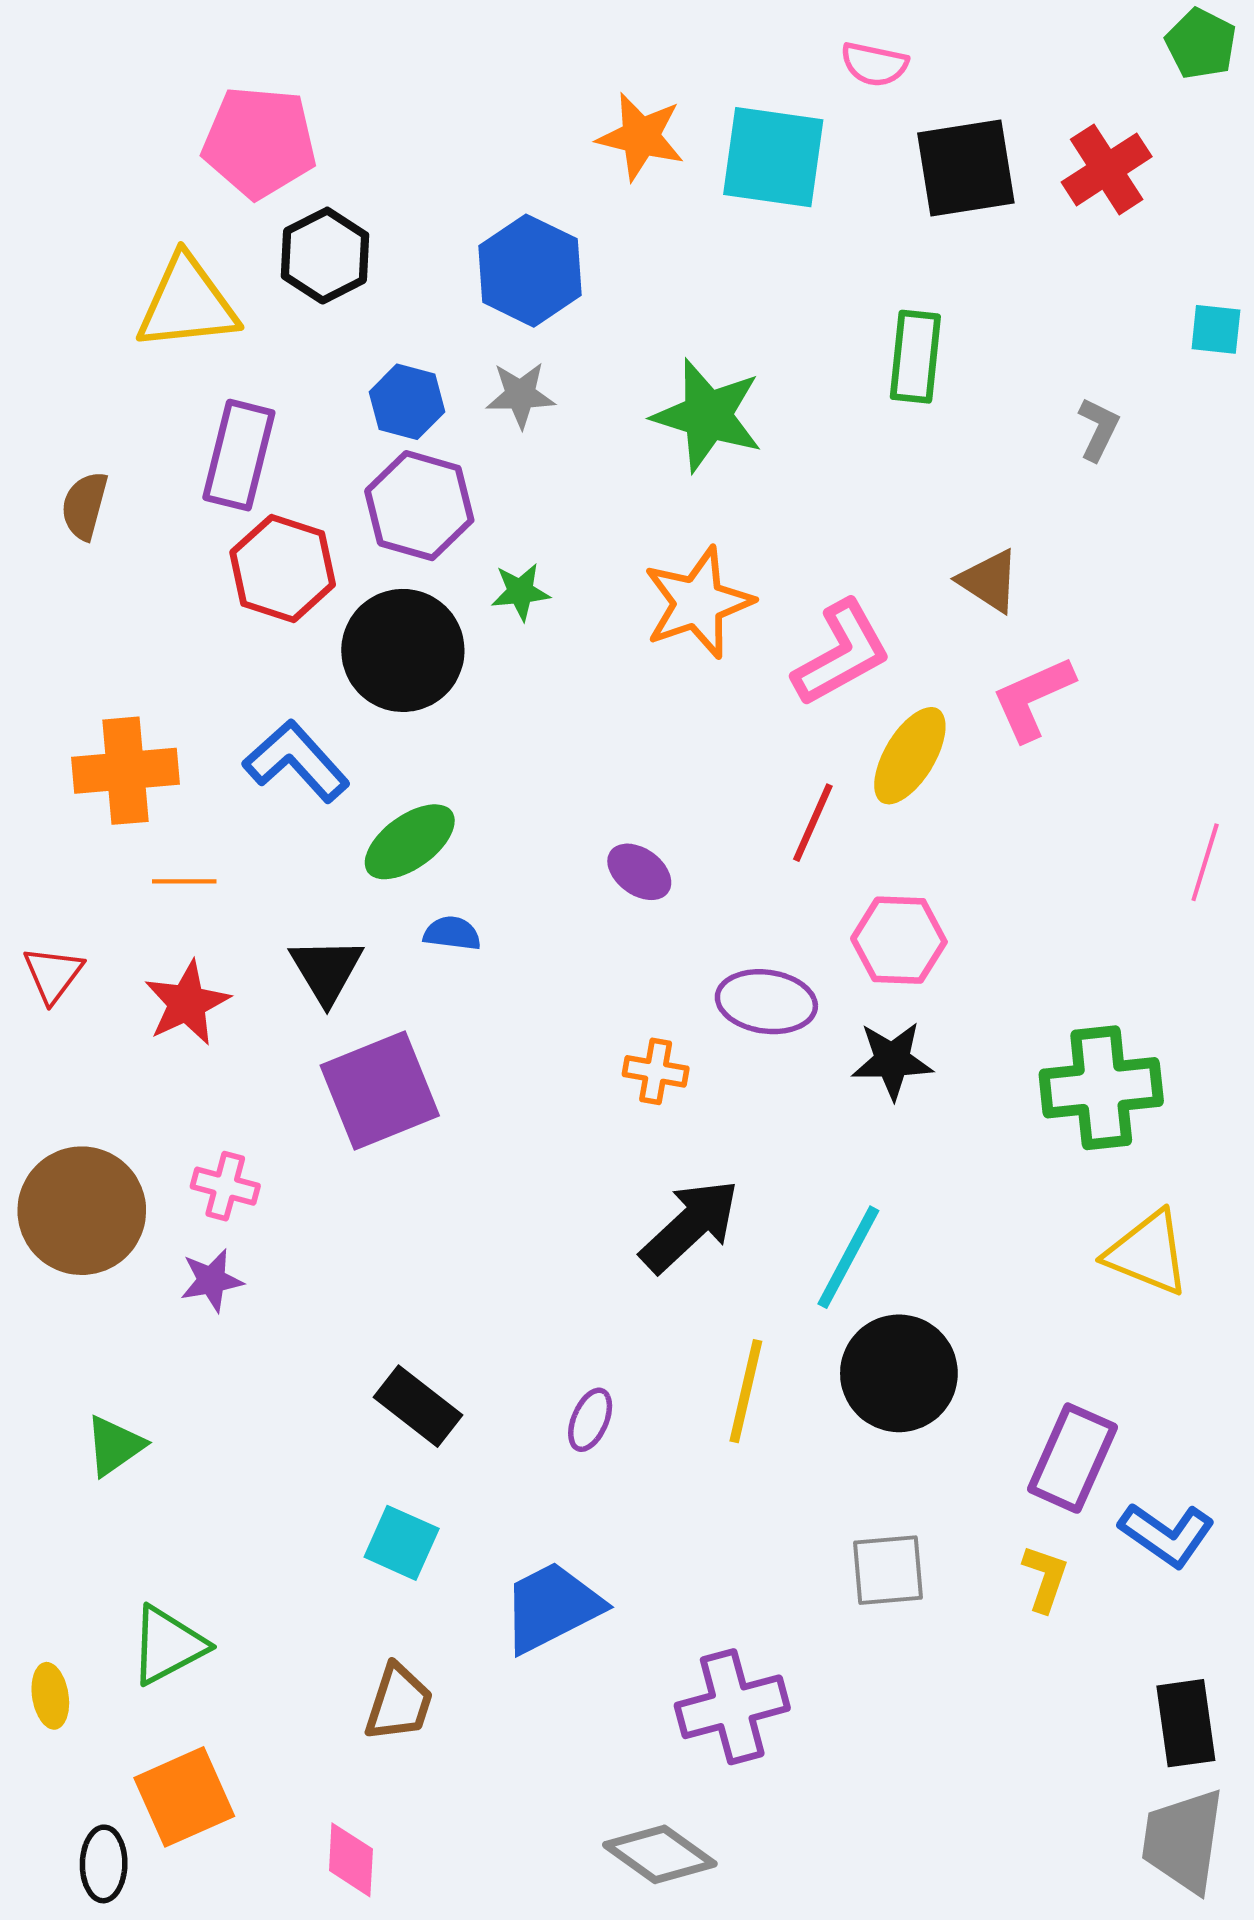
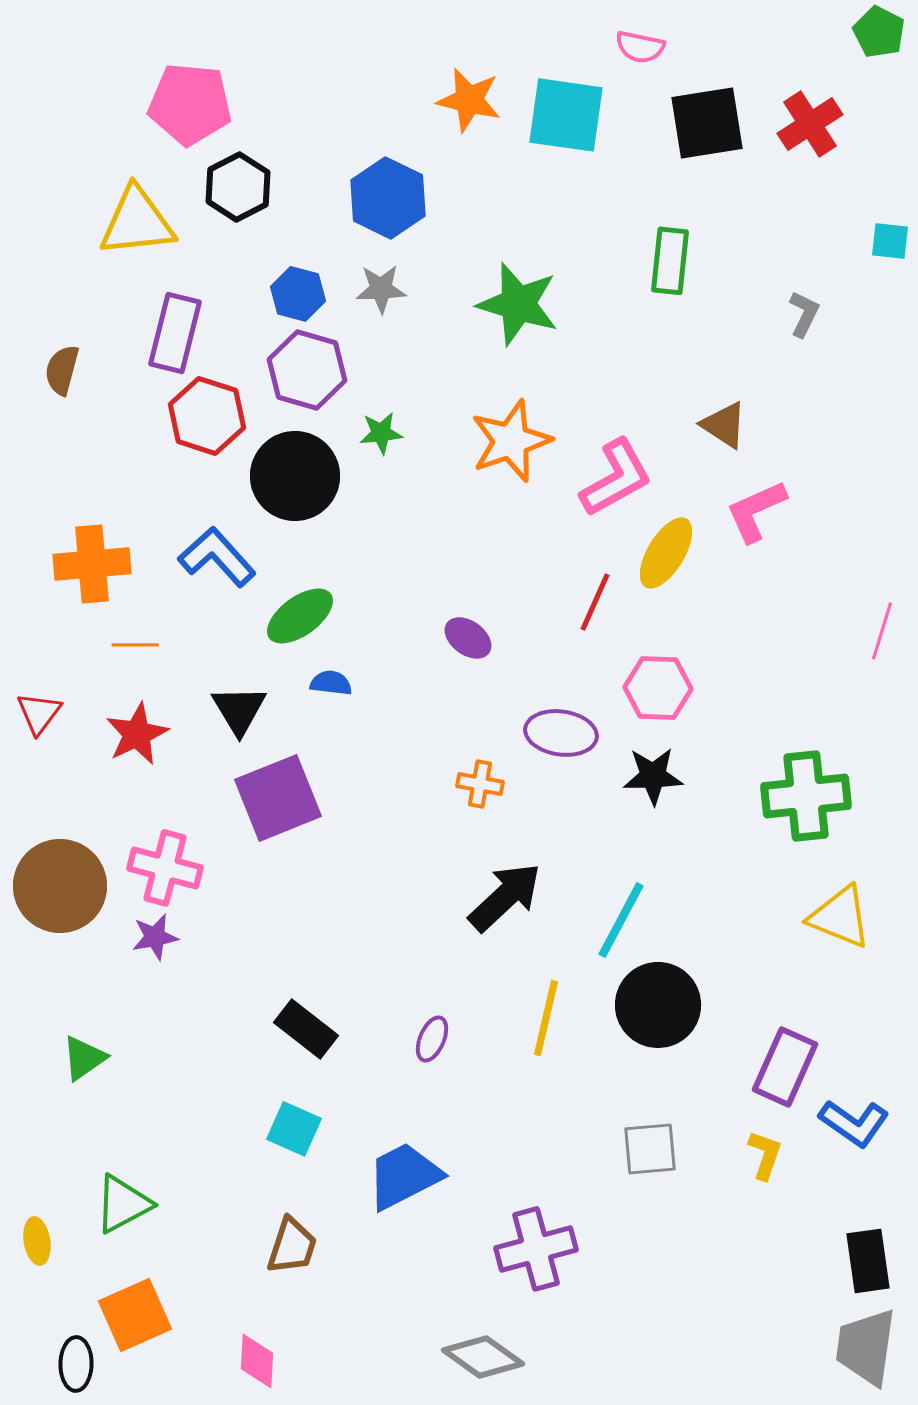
pink cross: (225, 1186) -> (165, 868), size x1.5

